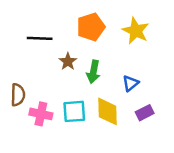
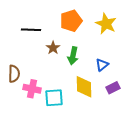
cyan square: (74, 111) -> (54, 98), moved

